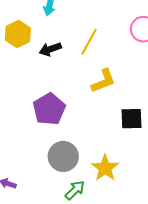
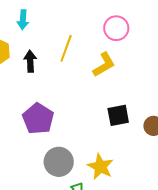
black arrow: (50, 49) -> (30, 61), turned 115
yellow L-shape: (103, 81) -> (104, 65), moved

